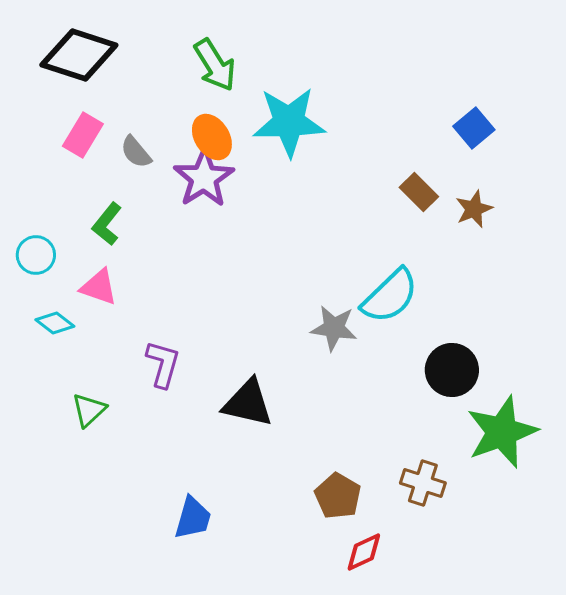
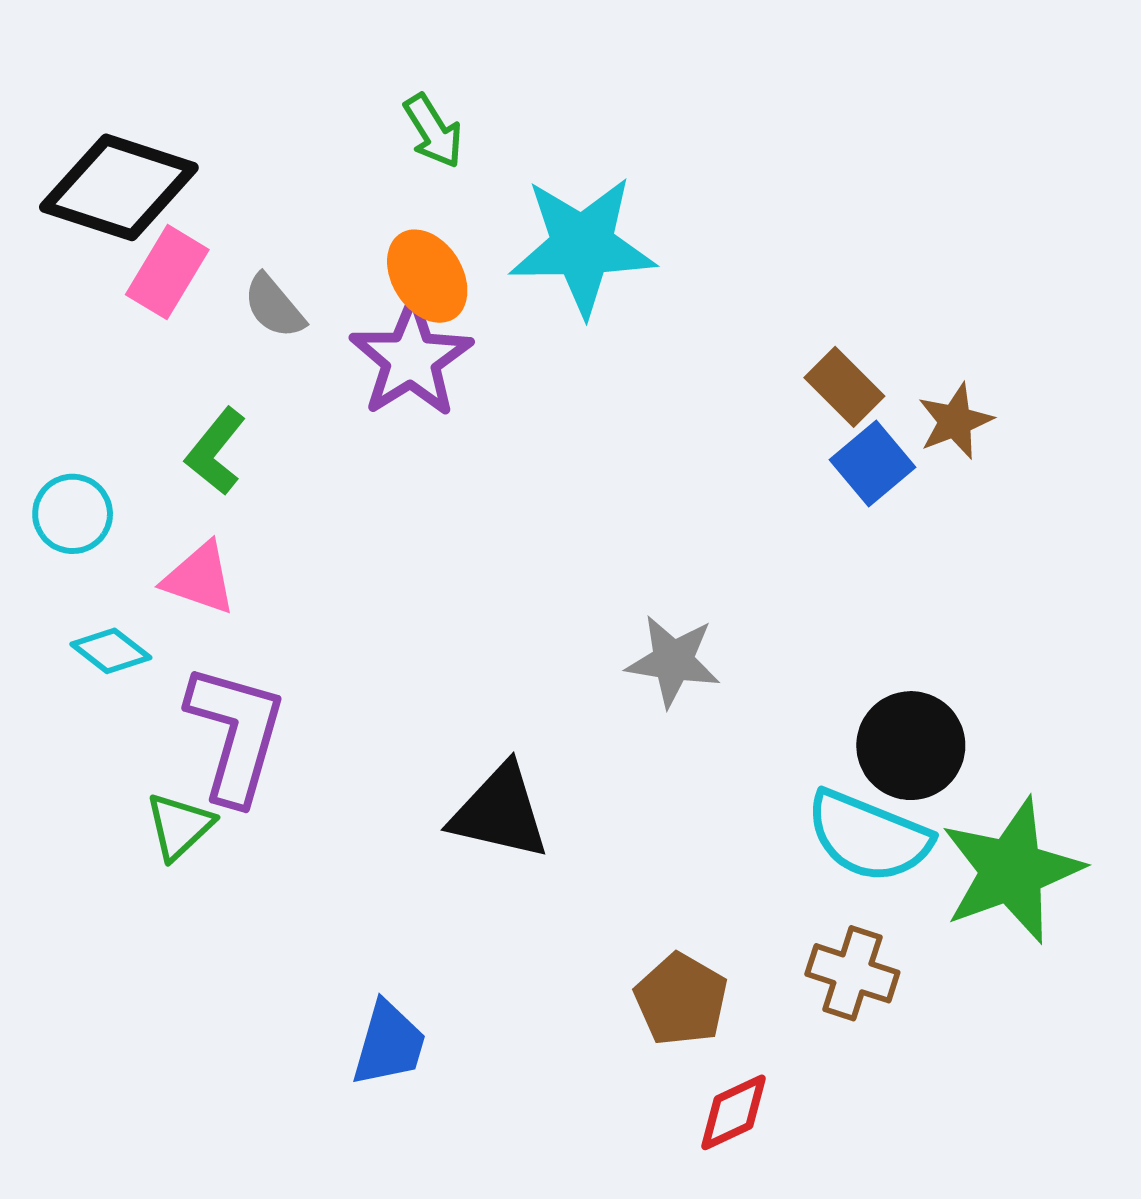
black diamond: (79, 55) -> (119, 187), moved
green arrow: (215, 65) -> (433, 131), size x0.7
blue square: (474, 128) -> (873, 463), moved
cyan semicircle: (390, 296) -> (869, 836), moved, turned 66
purple L-shape: (163, 364) -> (236, 734), moved, size x1.5

